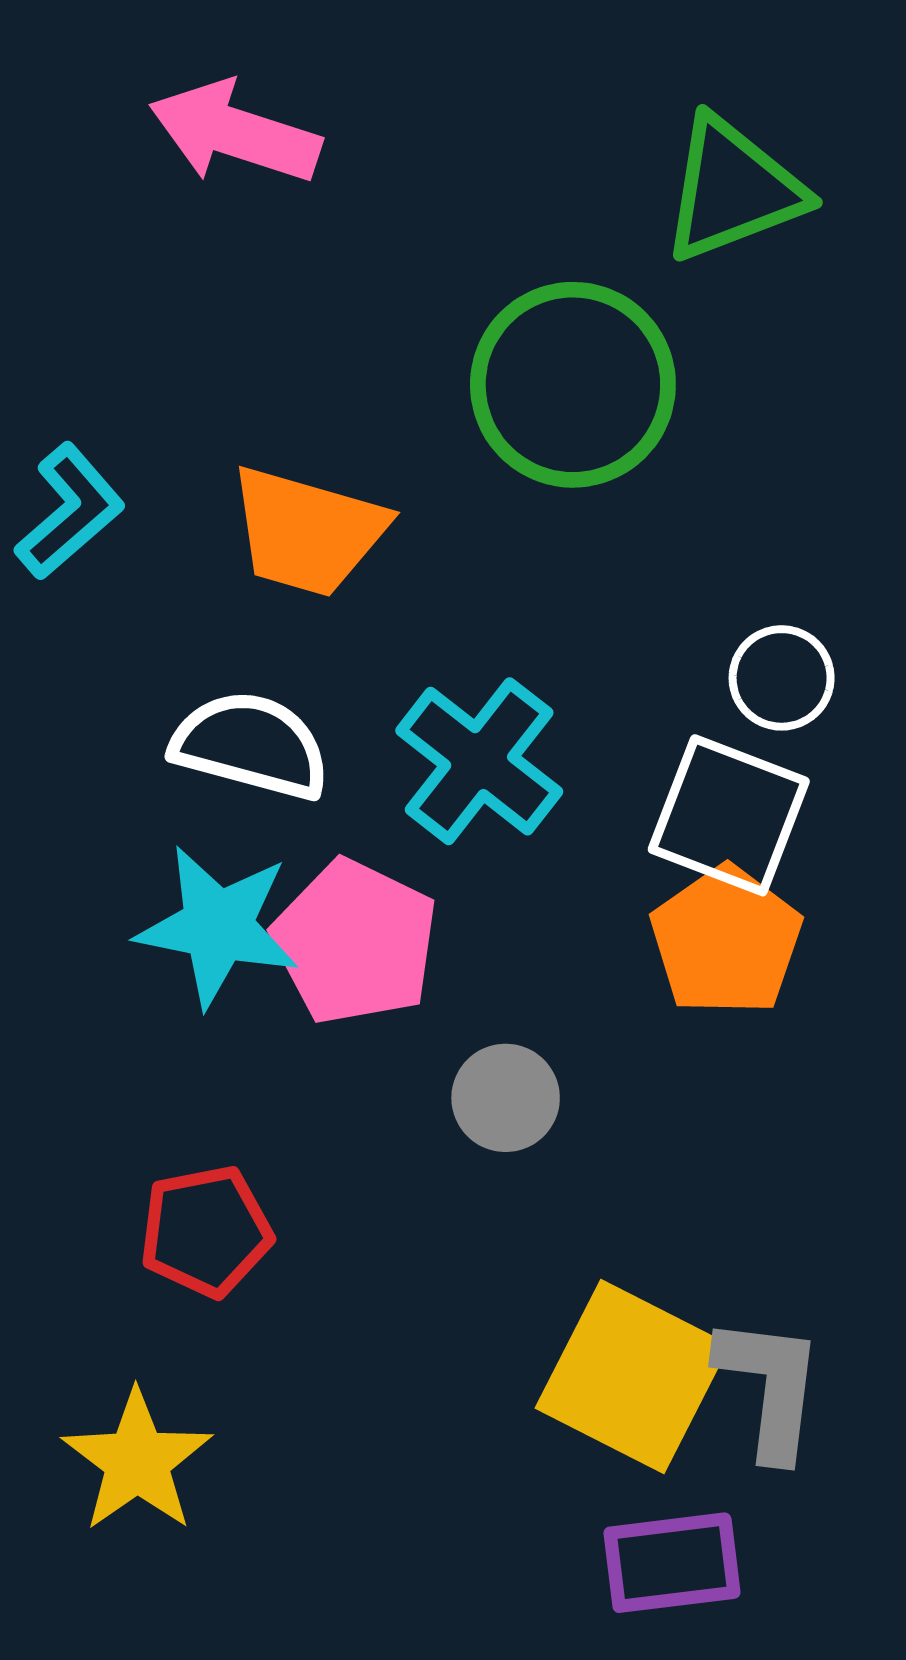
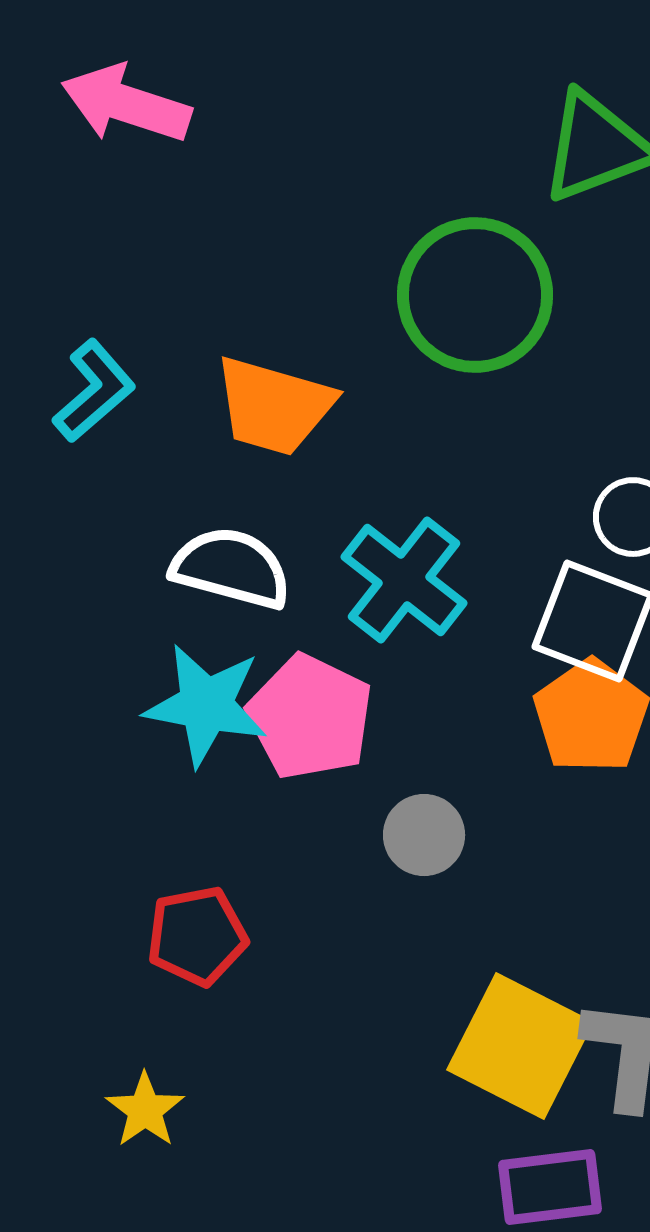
pink arrow: (235, 133) -> (126, 104), moved
yellow star: (137, 1461) -> (145, 1110), size x0.7

